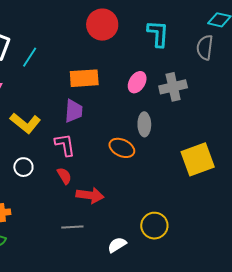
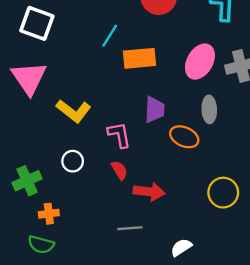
cyan line: (30, 57) -> (110, 36), moved
pink ellipse: (137, 82) -> (200, 62), size x1.4
purple trapezoid: (74, 111) -> (155, 110), moved
yellow circle: (154, 226) -> (223, 193), moved

